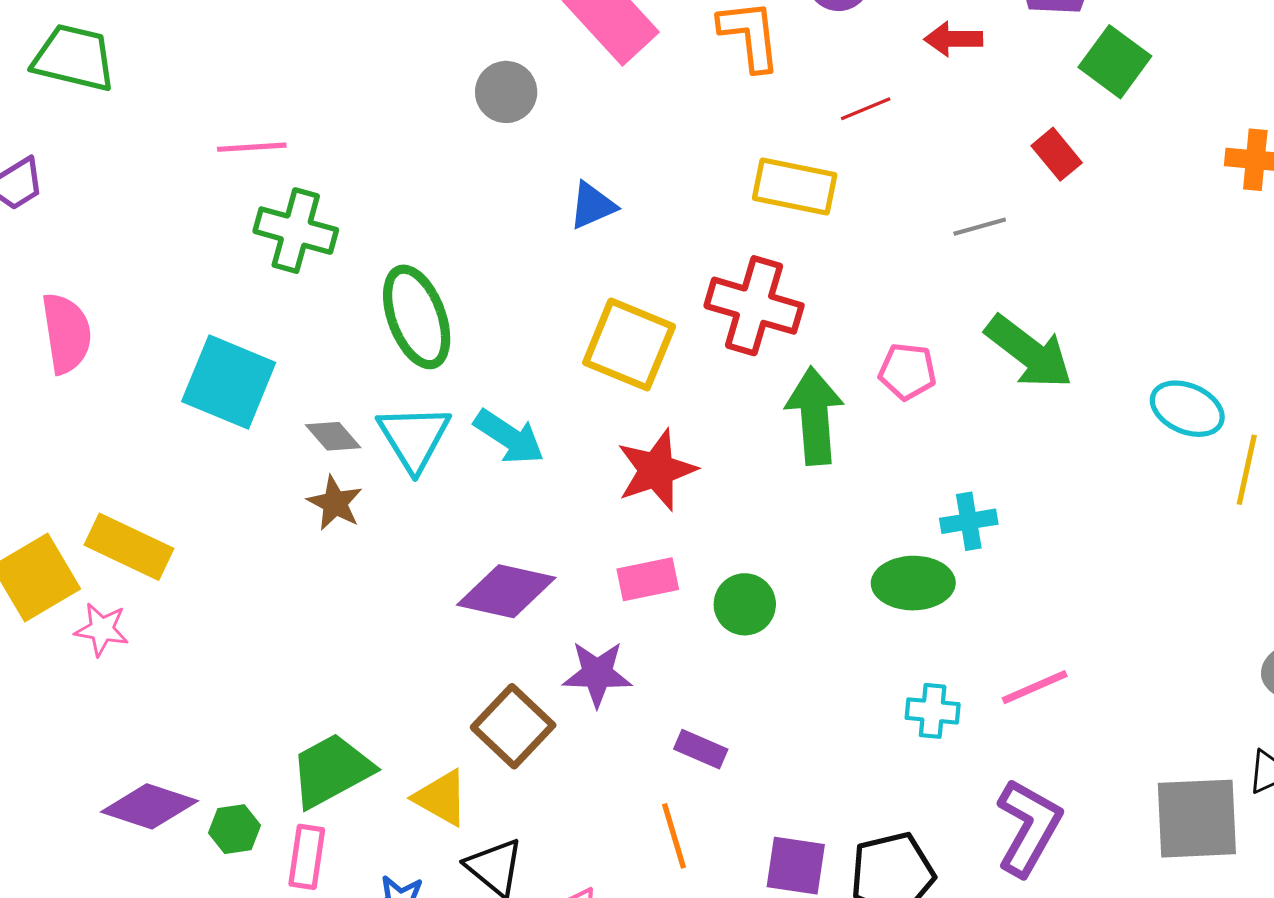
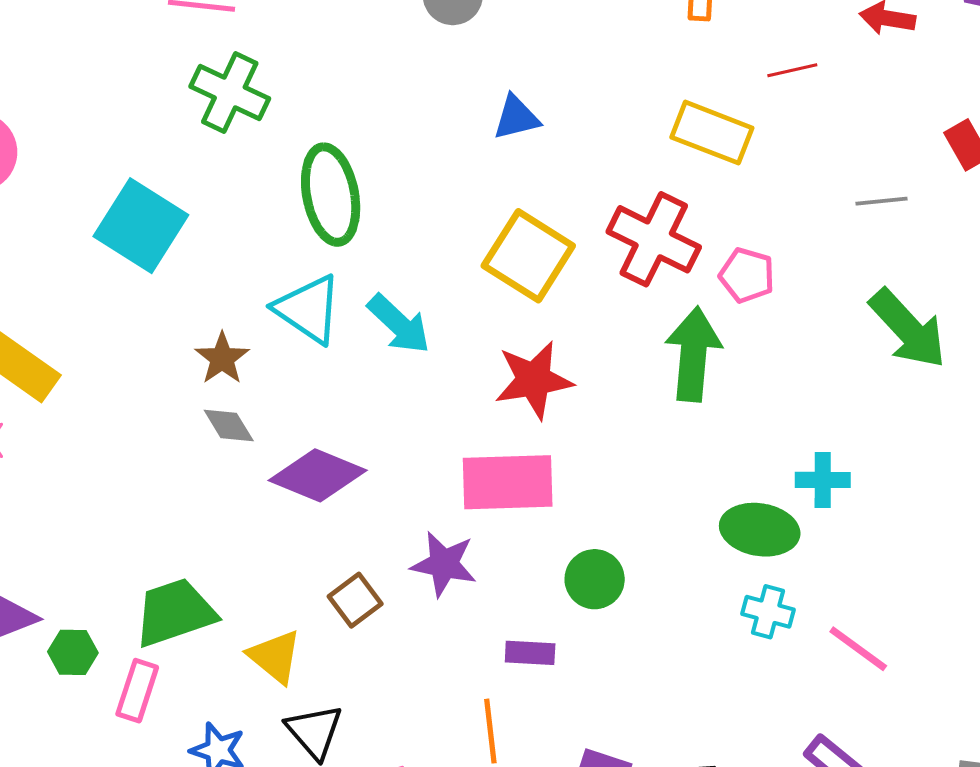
pink pentagon: (907, 371) -> (747, 275), moved
gray diamond: (333, 436) -> (229, 425), moved
cyan triangle: (414, 438) -> (308, 309), turned -34
pink rectangle: (648, 579) -> (508, 482), size x1.6
purple diamond: (506, 591) -> (318, 475), moved
green circle: (745, 604) -> (595, 579), moved
pink line: (1035, 687) -> (858, 649), turned 50
cyan cross: (933, 711) -> (768, 612), moved
brown square: (513, 726) -> (355, 600), size x0.7
purple rectangle: (701, 749) -> (530, 653), turned -30

